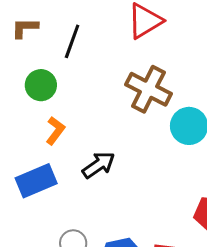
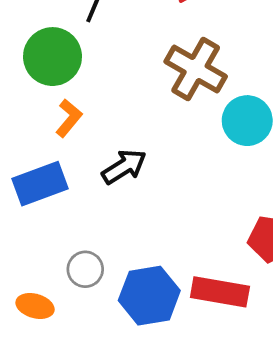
green circle: (41, 85) -> (53, 57), size x1.4

